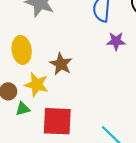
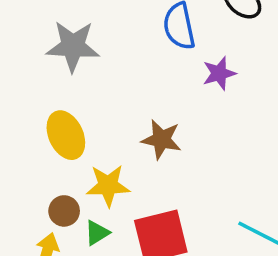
brown star: (61, 64) -> (161, 139), moved

